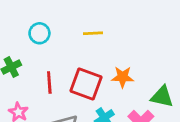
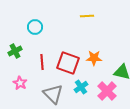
yellow line: (93, 33) -> (87, 16), moved

